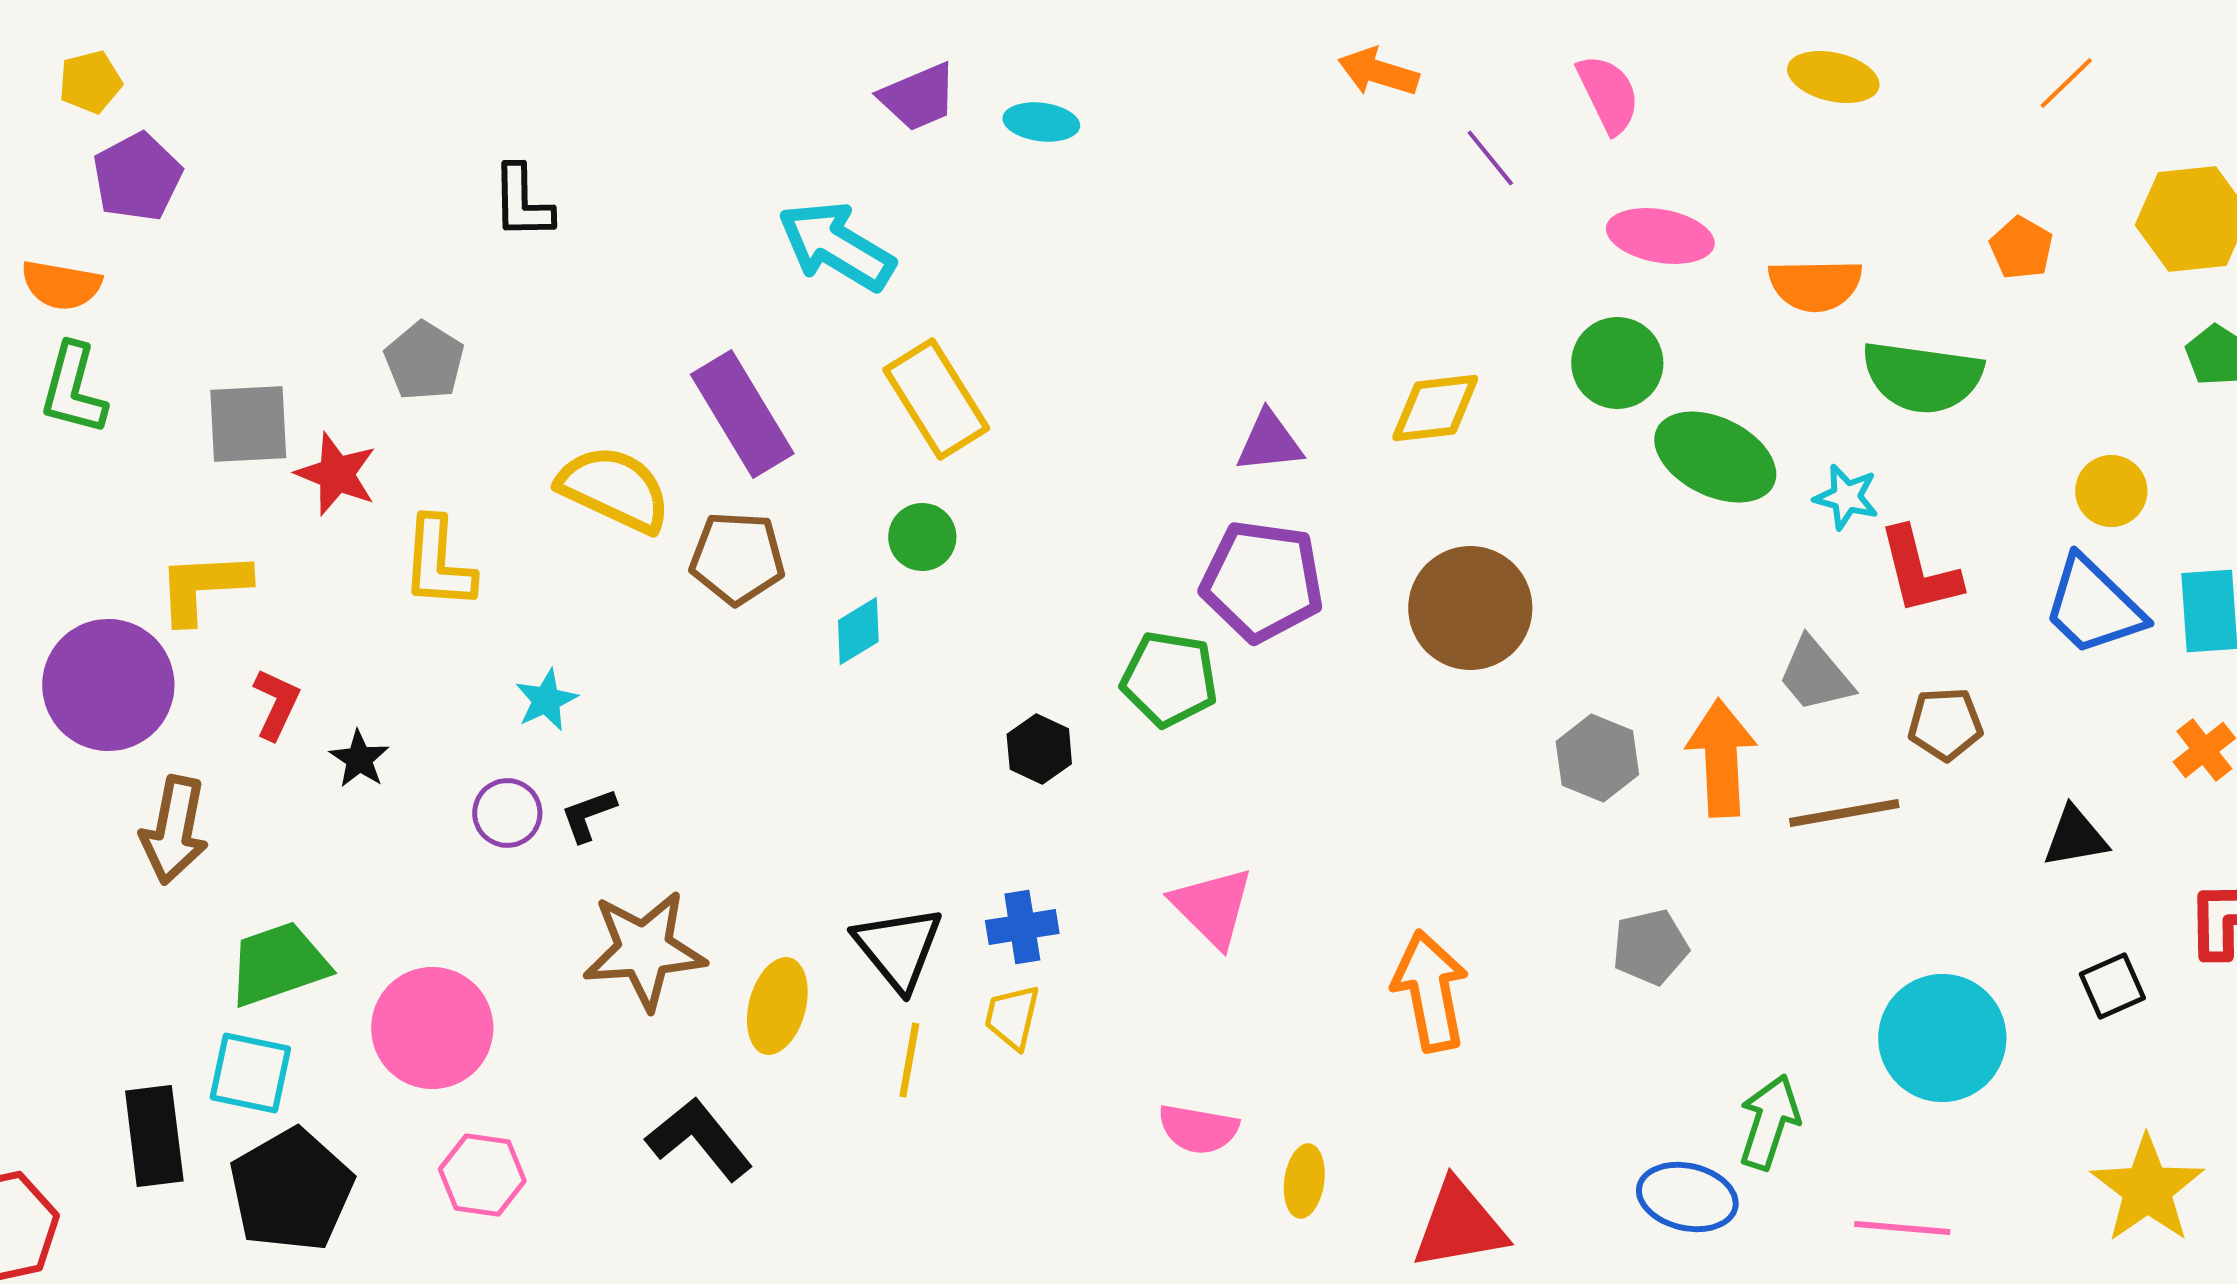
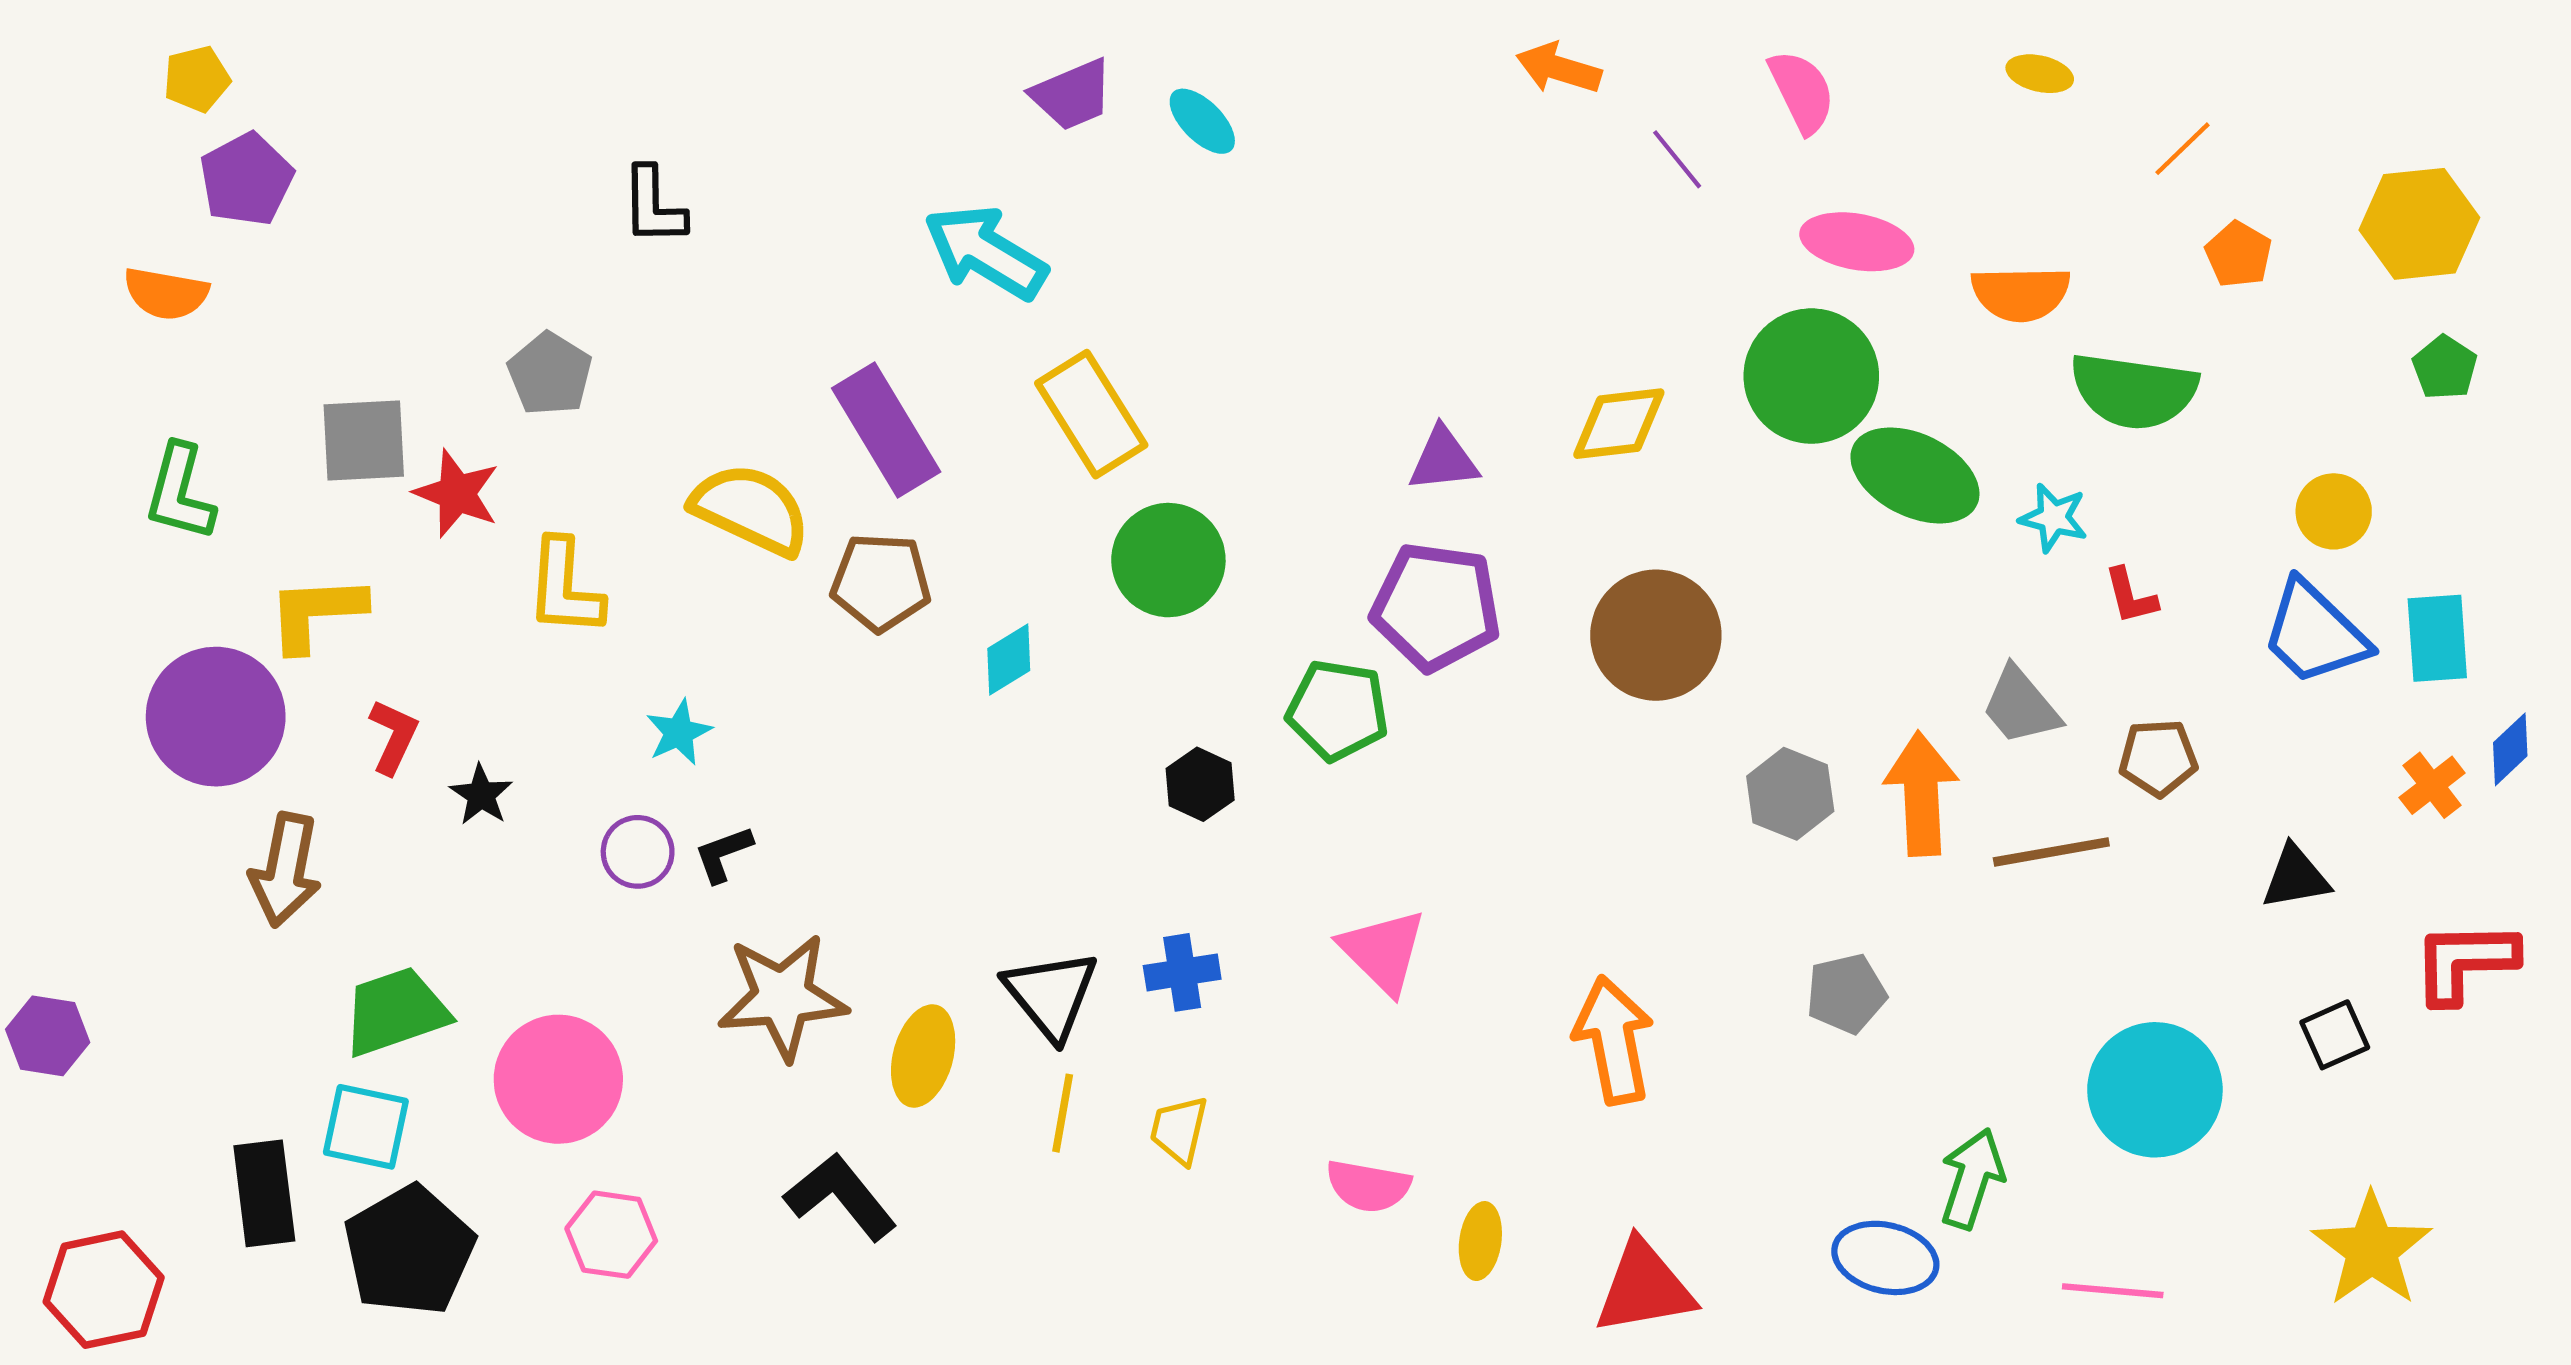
yellow ellipse: (1833, 77) -> (2040, 74), size x0.7
orange line: (2066, 83) -> (2182, 149), moved
cyan ellipse: (1041, 122) -> (1202, 121), turned 38
green circle: (1617, 363) -> (1811, 376), size x1.4
green L-shape: (73, 389) -> (180, 492), moved
green circle: (922, 537) -> (1168, 560), moved, size x1.6
red L-shape: (1919, 571) -> (2131, 596), size x0.6
yellow trapezoid: (1012, 1017) -> (1179, 1130), moved

